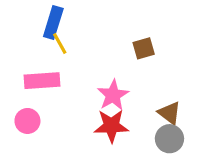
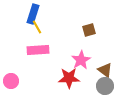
pink rectangle: (42, 81) -> (38, 50), moved
pink star: (113, 95) -> (81, 60), moved
pink circle: (27, 121) -> (11, 81), moved

